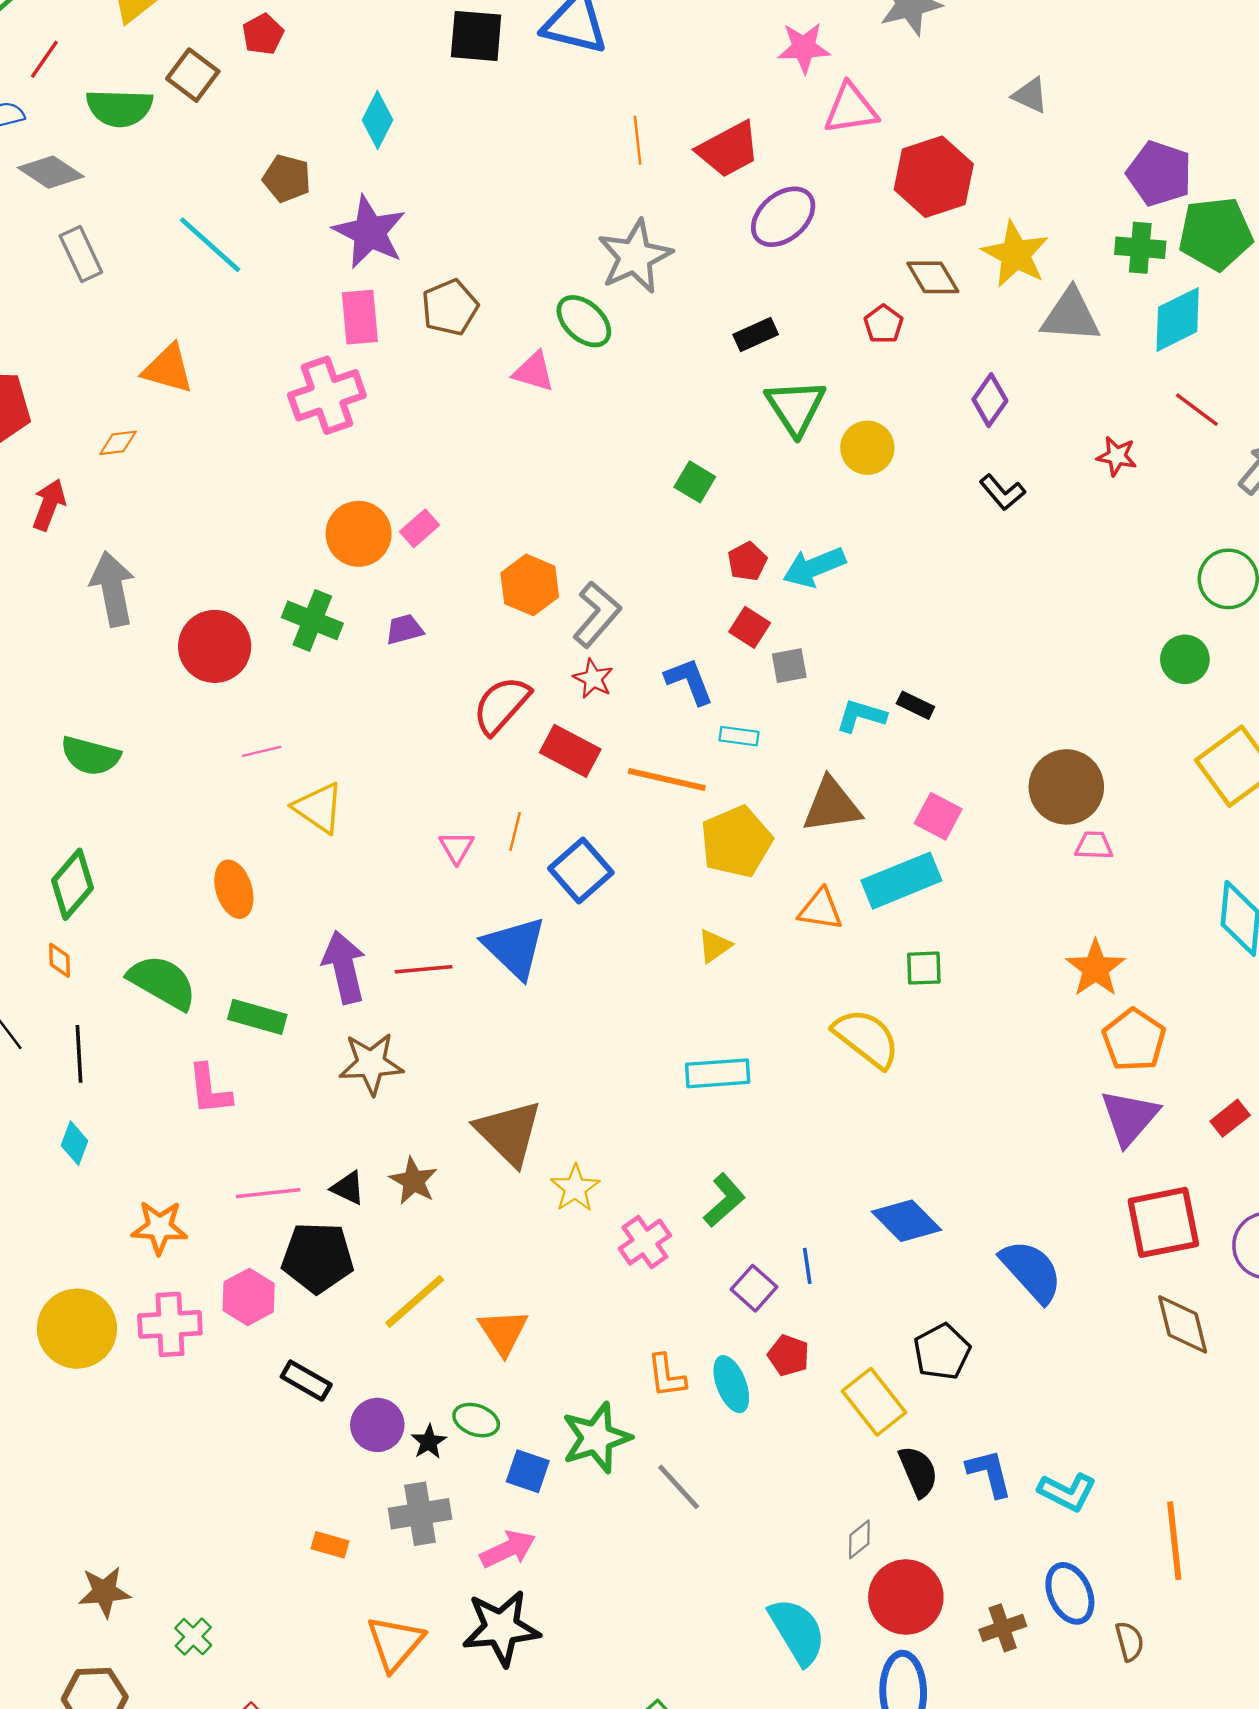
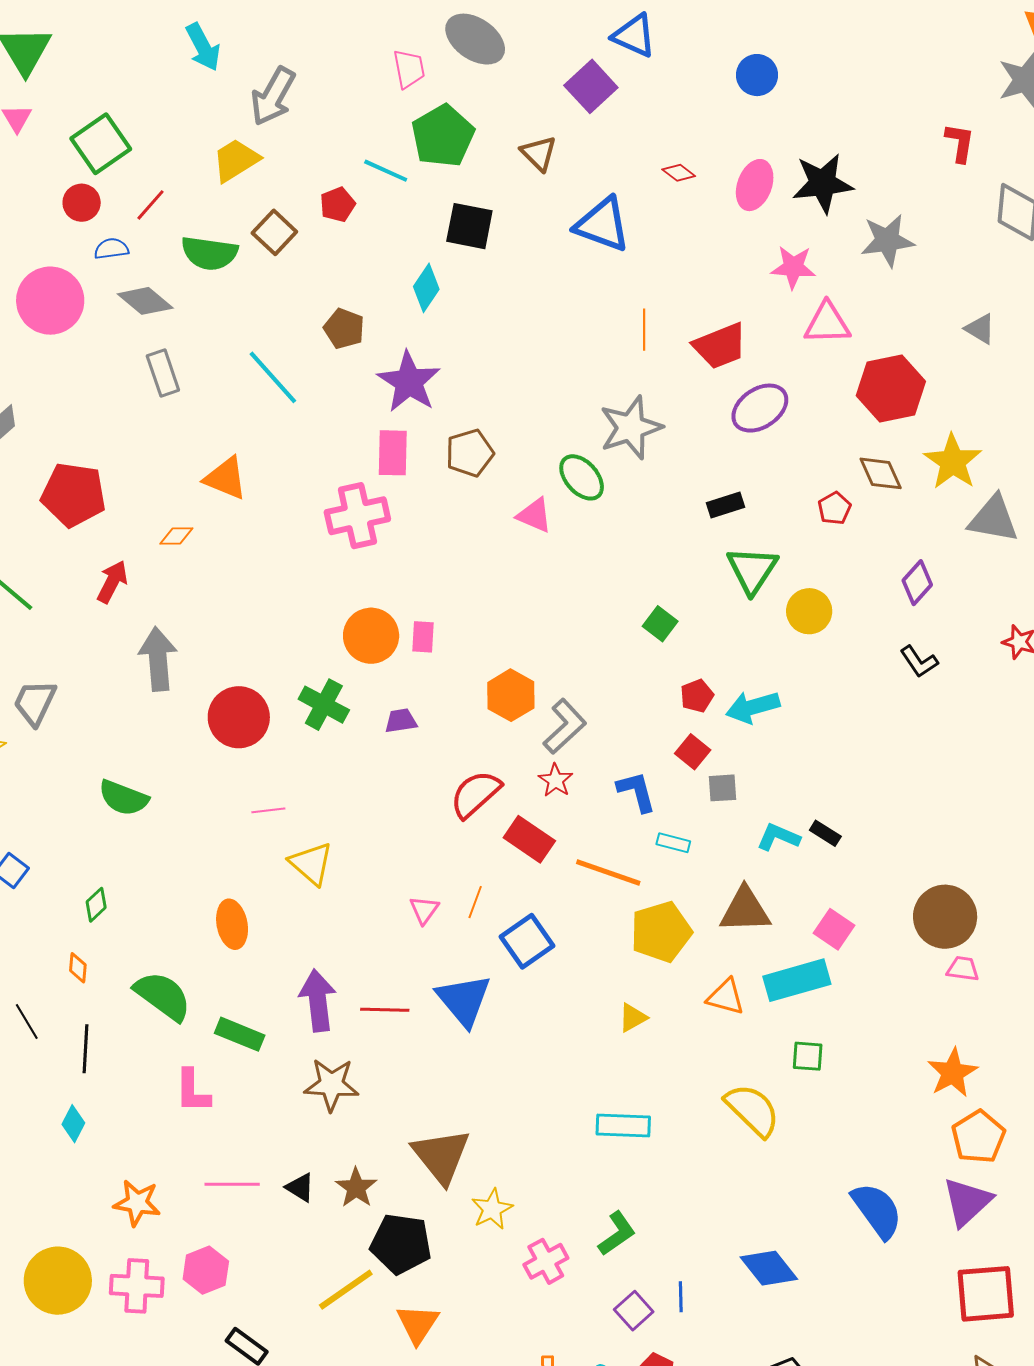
black square: (476, 36) -> (469, 226), moved
pink rectangle: (419, 528) -> (423, 637), turned -52
green diamond: (72, 884) -> (96, 905), size x0.6
black pentagon: (318, 1257) -> (401, 1244), moved
blue semicircle: (1031, 1271) -> (877, 1210), moved

